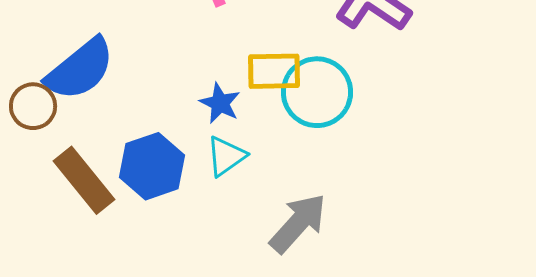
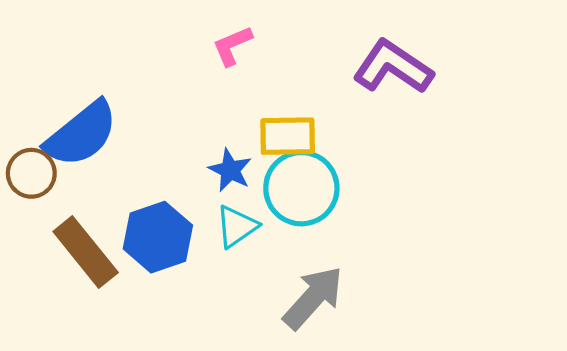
cyan circle: (317, 92) -> (301, 188), moved

